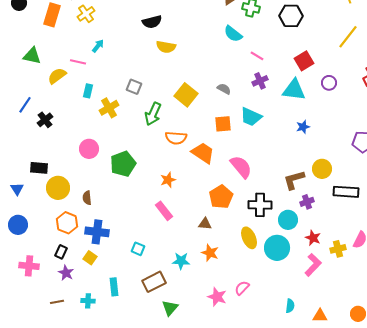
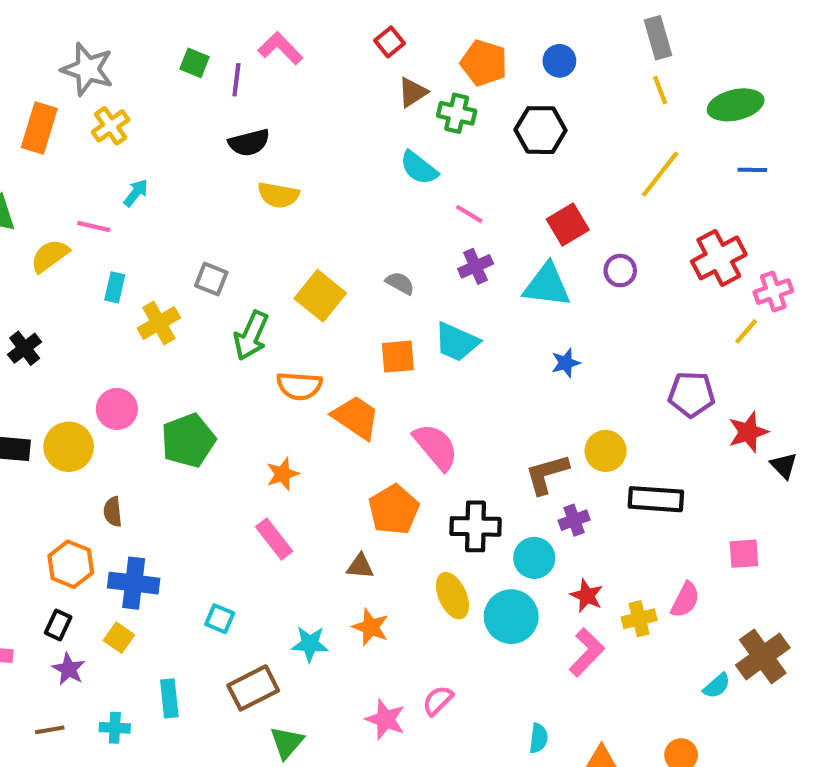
yellow circle: (58, 188) -> (69, 447), moved

